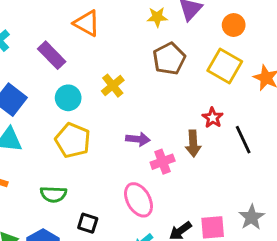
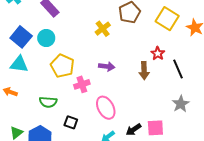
yellow cross: (113, 86) -> (103, 29), moved
cyan circle: (68, 98) -> (46, 38), moved
pink cross: (163, 162) -> (82, 84), moved
gray star: (252, 217) -> (181, 104), moved

